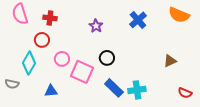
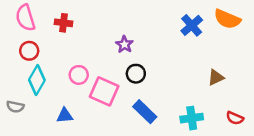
blue cross: (138, 20) -> (192, 25), moved
purple star: (96, 26) -> (124, 44), moved
red circle: (42, 40) -> (29, 51), moved
cyan cross: (137, 90) -> (192, 118), moved

